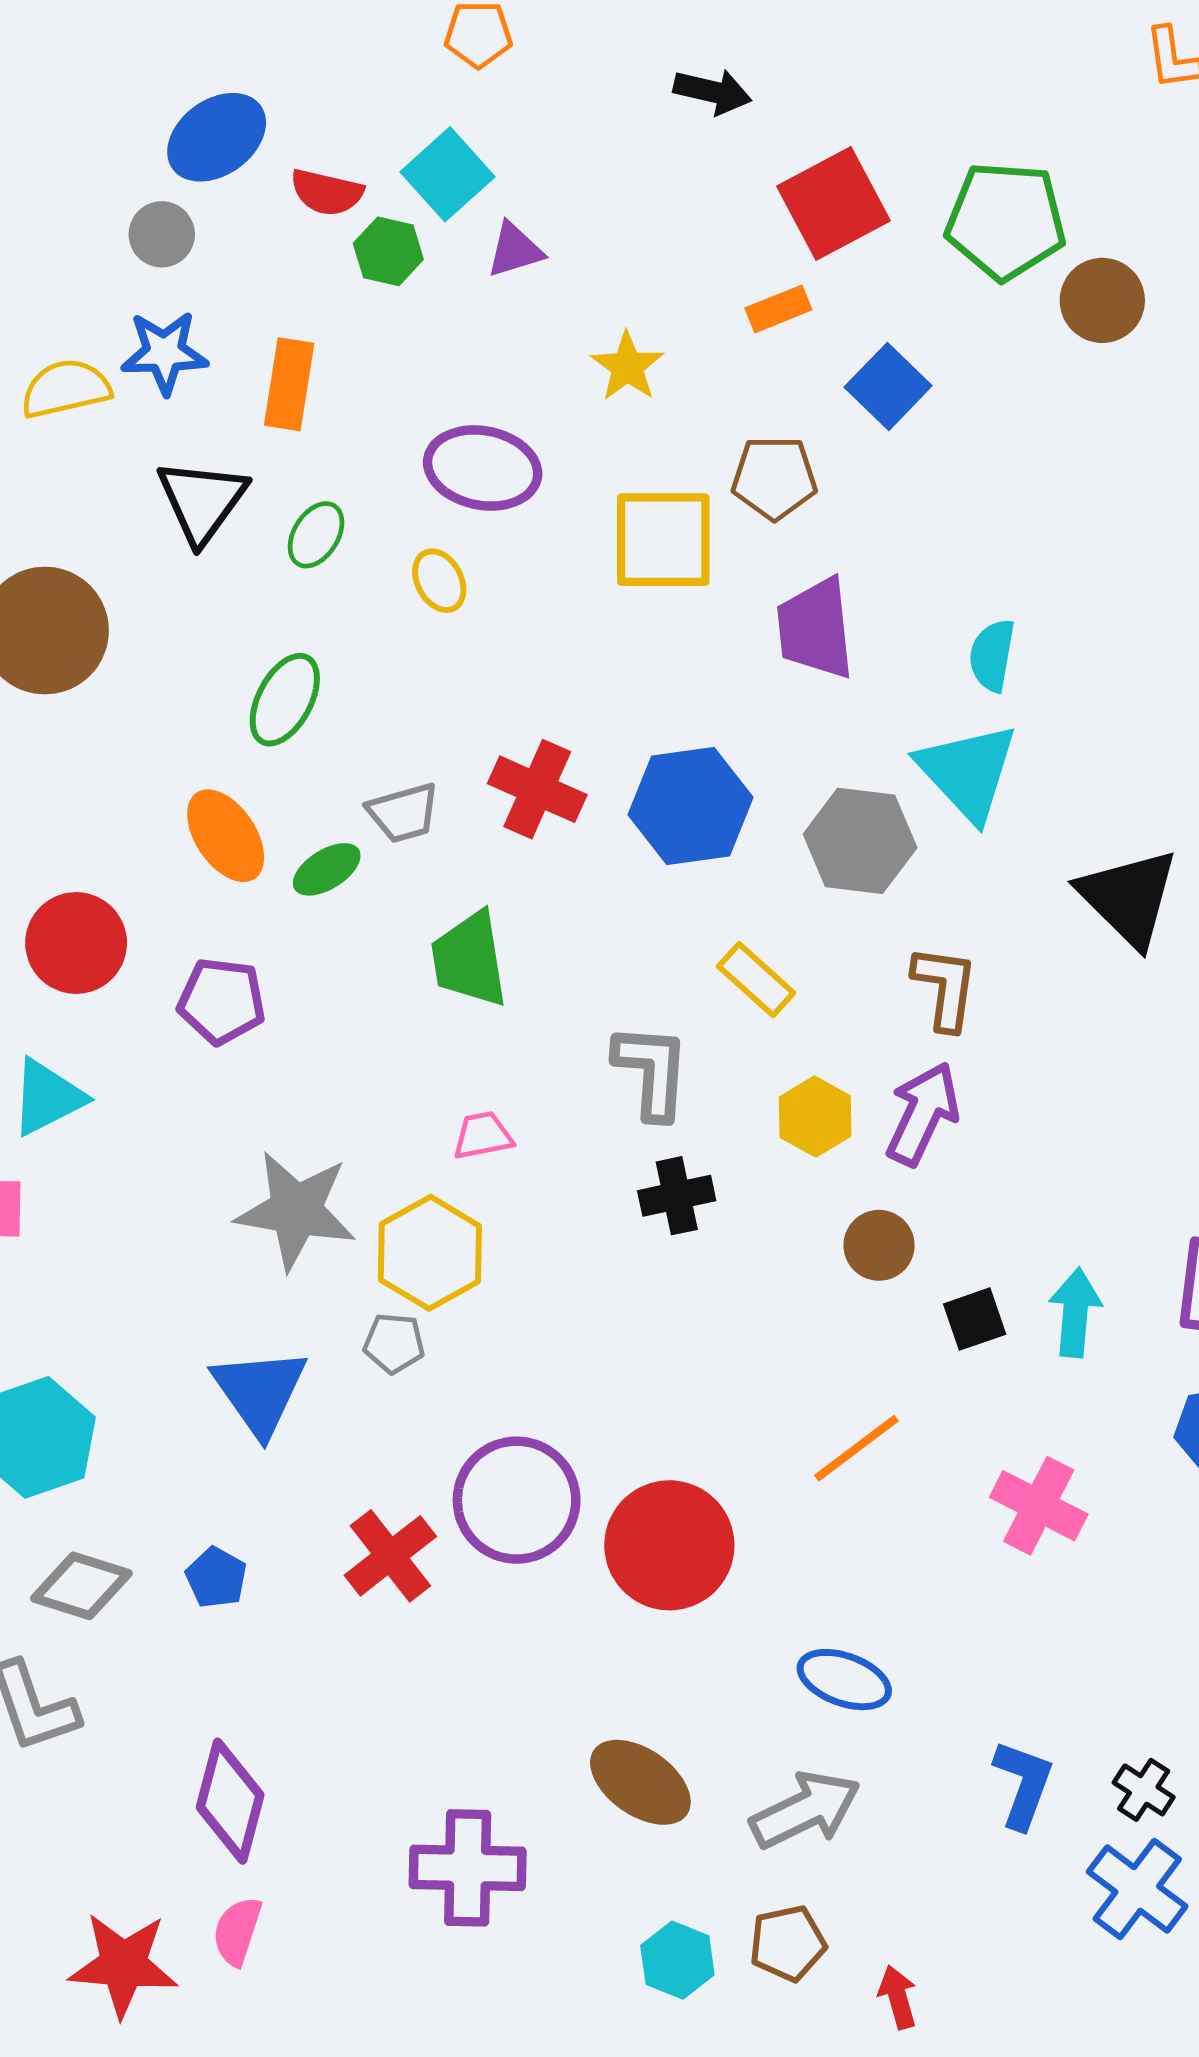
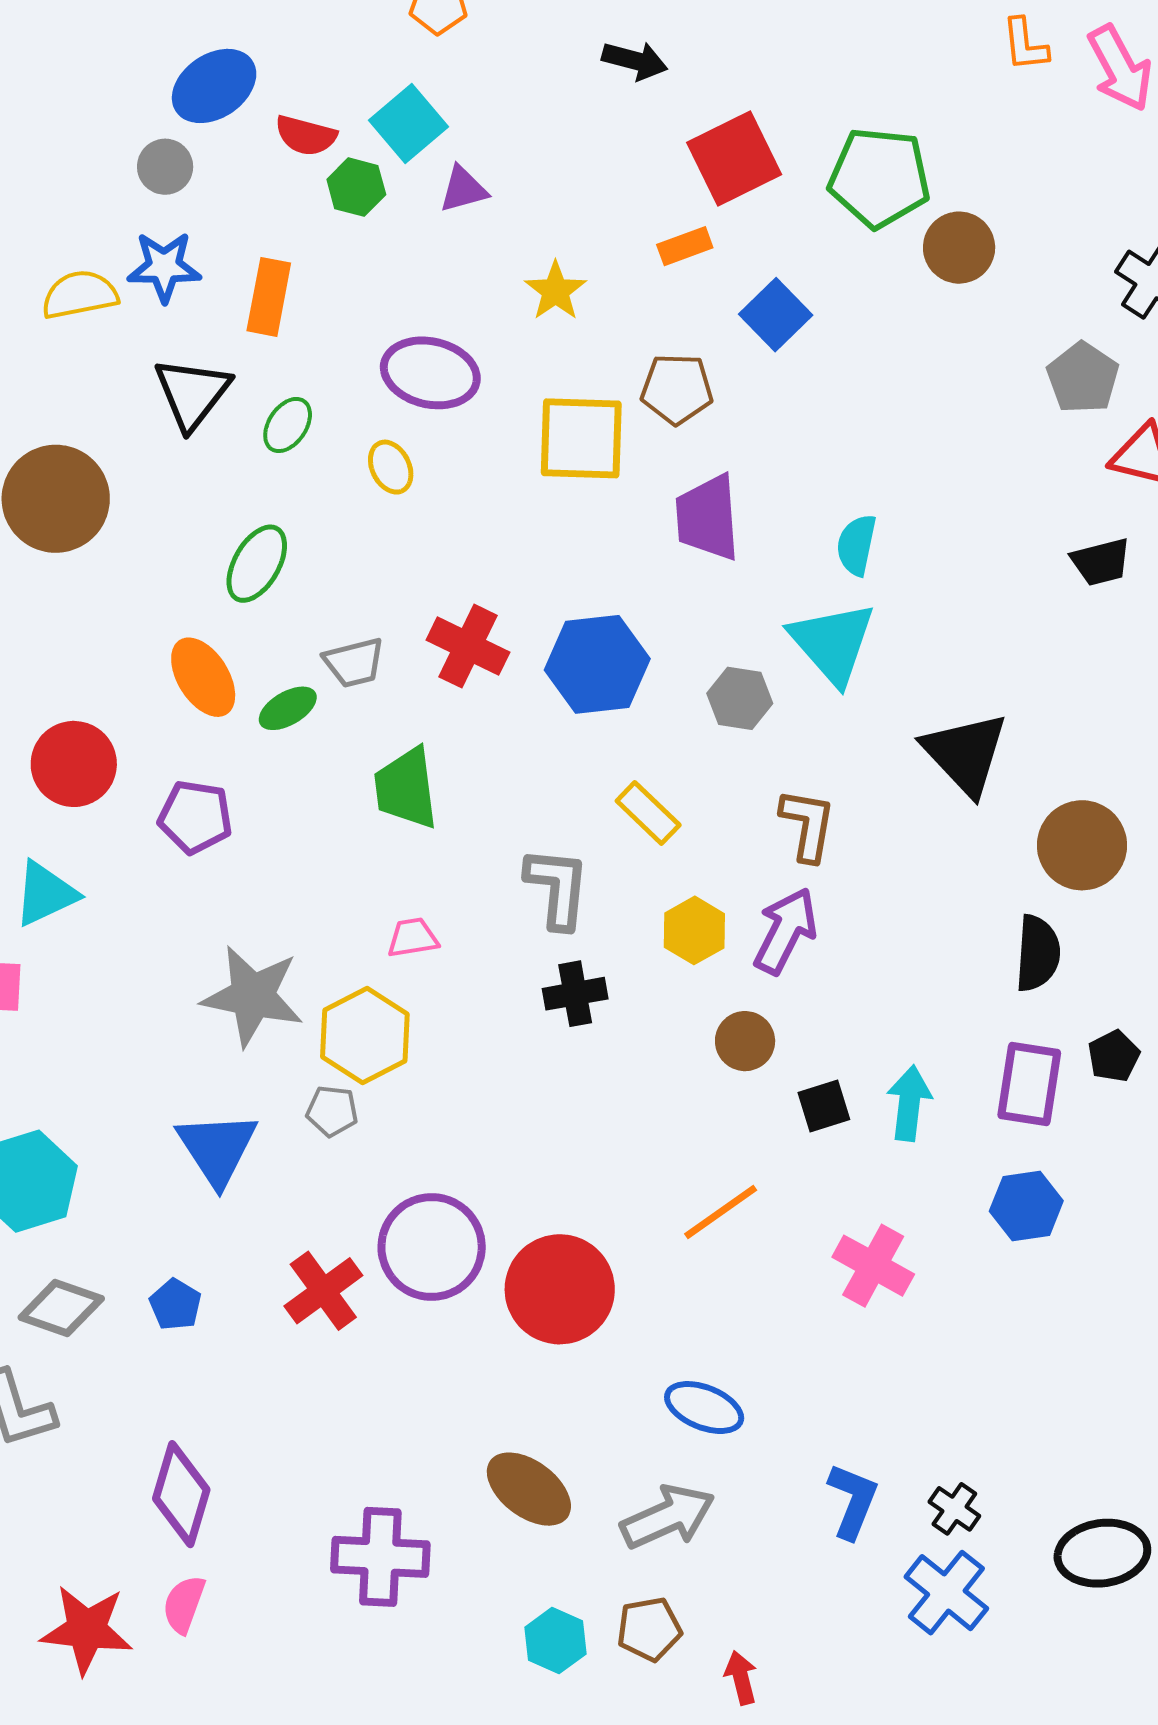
gray hexagon: (860, 841) -> (740, 698), size x0.7

